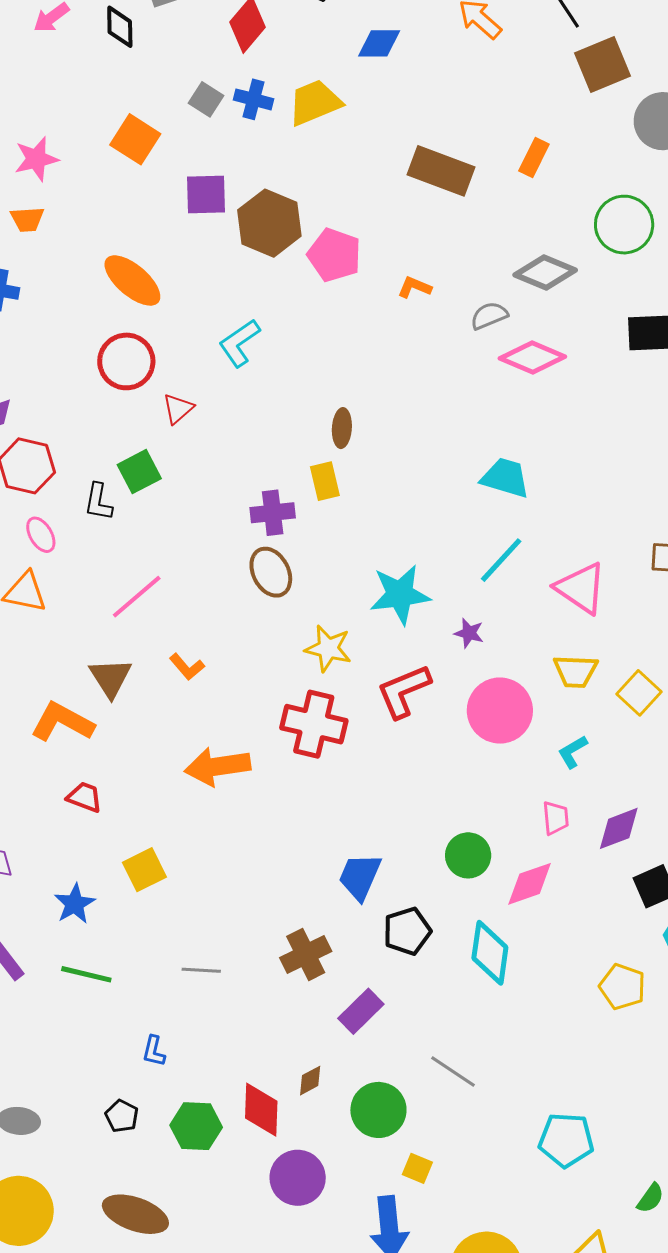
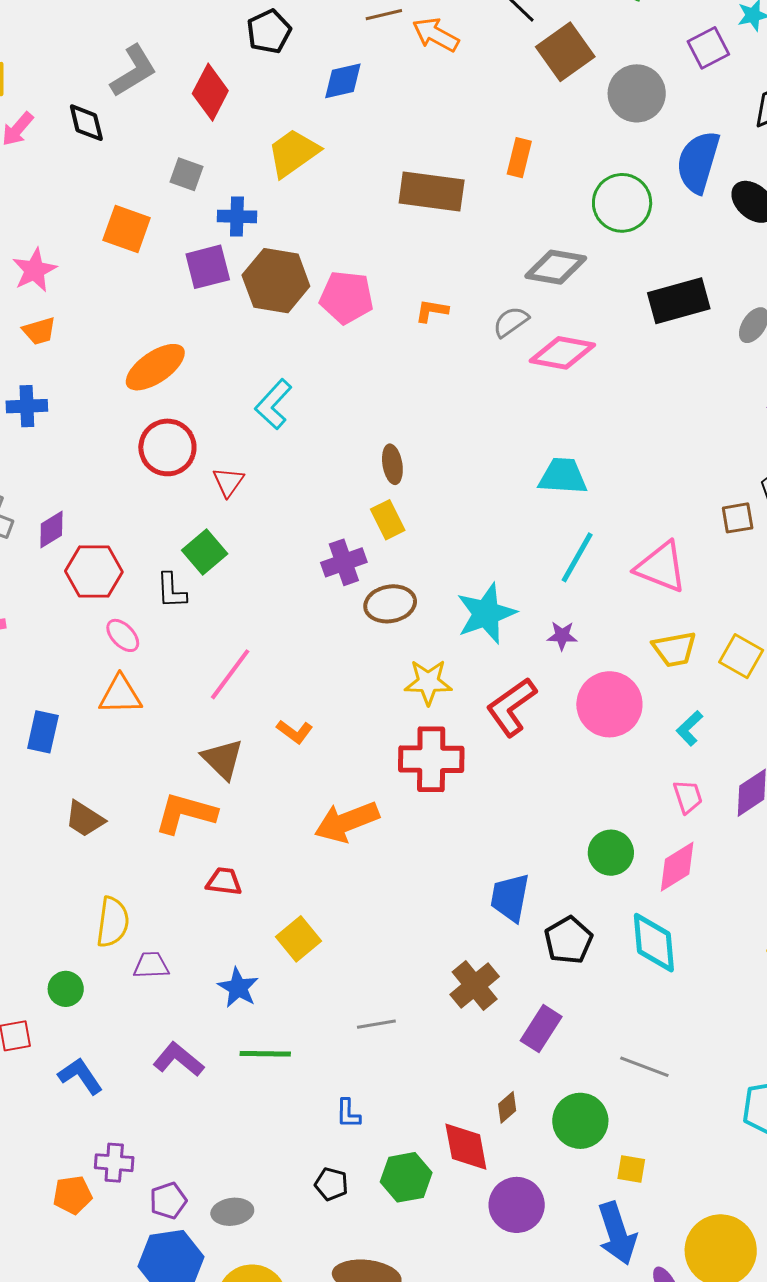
blue cross: (253, 99) -> (237, 216), moved
orange ellipse: (132, 280) -> (155, 367), turned -62
brown ellipse: (271, 572) -> (390, 604), moved, turned -60

